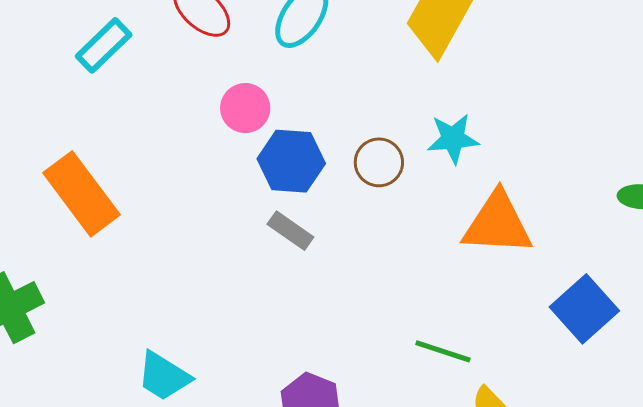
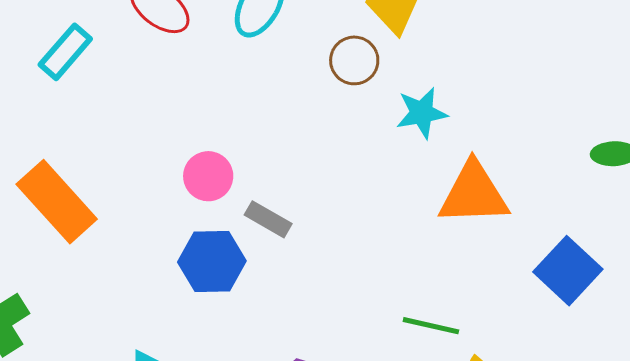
pink circle: (245, 108) -> (208, 176), moved
blue hexagon: (291, 161) -> (212, 262), moved
brown circle: (379, 162) -> (354, 60), moved

